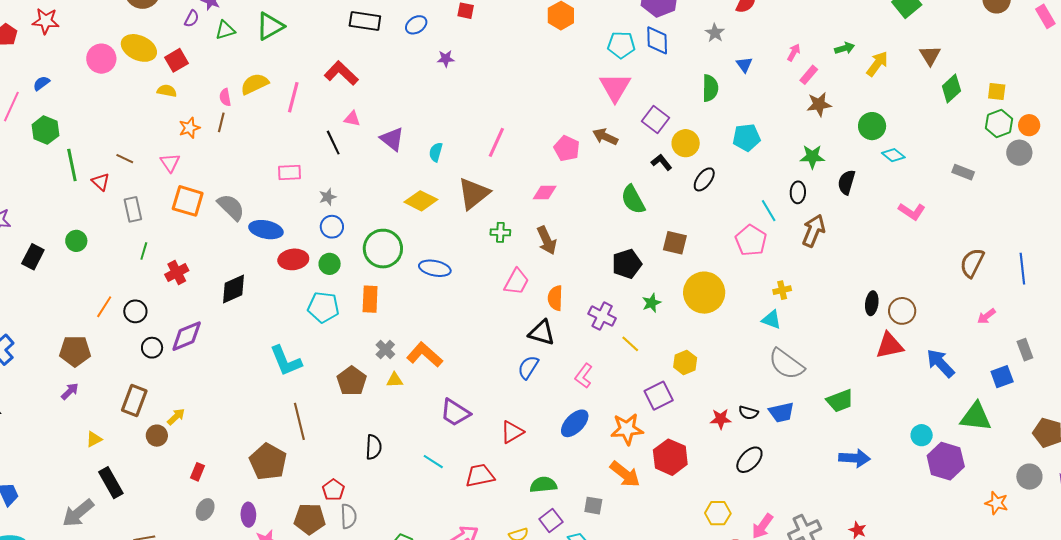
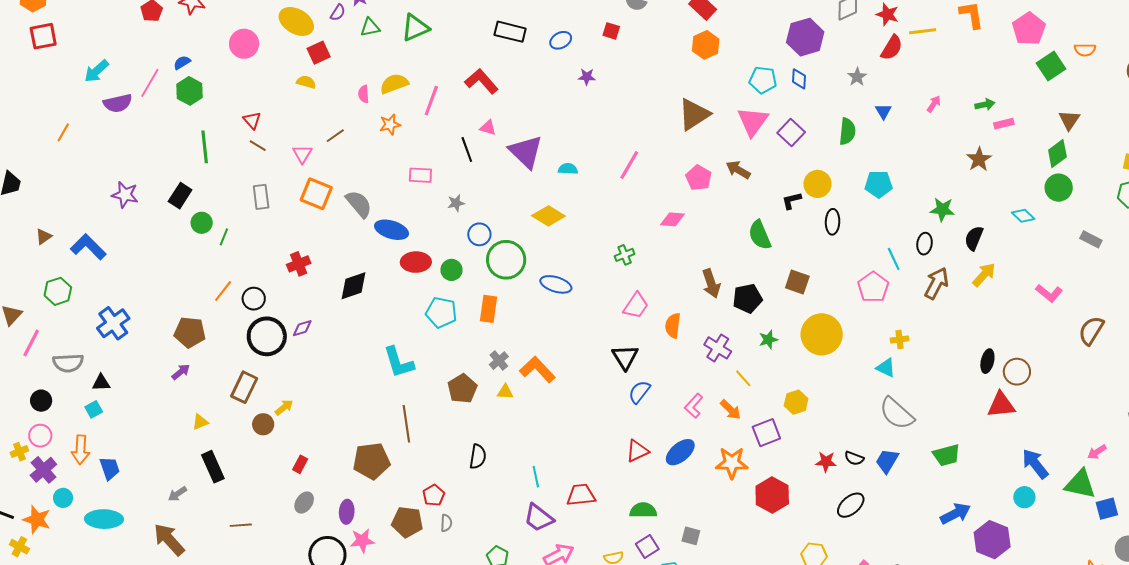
blue diamond: (657, 40) -> (799, 79), size x0.7
yellow ellipse: (139, 48) -> (296, 21), moved
yellow arrow: (877, 64) -> (984, 275), moved
pink rectangle: (809, 75) -> (1004, 124), moved, turned 30
green diamond: (951, 89) -> (1057, 153), moved
brown star: (819, 104) -> (979, 159), moved, turned -30
purple square: (656, 119) -> (791, 132), moved
brown line: (221, 122) -> (335, 136), moved, turned 36
green circle: (872, 126) -> (1059, 188), moved
orange star: (189, 128) -> (390, 124), moved
green hexagon: (45, 130) -> (190, 91), moved
purple triangle: (392, 139) -> (526, 152), size x1.4
cyan semicircle: (436, 152) -> (568, 169), turned 72
black L-shape: (661, 162) -> (792, 201), turned -70
black ellipse: (704, 179) -> (833, 222), turned -40
red triangle: (101, 182) -> (252, 120), moved
brown triangle: (474, 193) -> (694, 114), moved
pink L-shape: (912, 211) -> (1049, 293), moved
blue circle: (332, 227) -> (479, 234), moved
green cross: (500, 232) -> (625, 255), turned -30
brown arrow: (547, 240) -> (711, 284), moved
green line: (144, 251) -> (224, 237), moved
black rectangle: (33, 257) -> (180, 196), moved
pink arrow: (986, 316) -> (1097, 452), moved
black triangle: (542, 333) -> (625, 357), moved, turned 36
purple diamond: (187, 336) -> (302, 328), size x0.6
black circle: (152, 348) -> (267, 336), size x1.8
blue arrow: (940, 363) -> (1035, 464), moved
blue square: (1002, 377) -> (1107, 509), moved
blue trapezoid: (781, 412) -> (887, 461), turned 128
purple trapezoid: (455, 413) -> (539, 518), moved
red triangle: (512, 432) -> (637, 451), moved
blue arrow: (854, 458) -> (955, 514), turned -36
purple hexagon: (946, 461) -> (992, 540), moved
brown pentagon: (268, 462) -> (371, 461), turned 30
cyan line: (433, 462) -> (536, 477), turned 40
orange arrow: (625, 474) -> (731, 410), moved, size x0.7
gray arrow: (78, 513) -> (177, 494), size x0.6
gray semicircle: (349, 516) -> (446, 523), size x0.7

